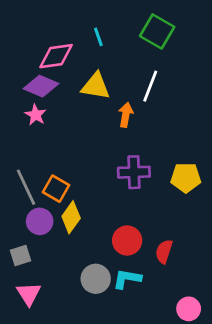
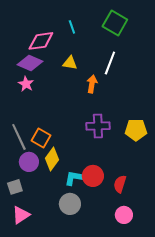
yellow triangle: (96, 86) -> (70, 63), size x0.7
cyan L-shape: (127, 279) -> (75, 178), moved
pink triangle: (29, 294) -> (21, 215), turned 30
pink circle: (189, 309) -> (124, 215), moved

